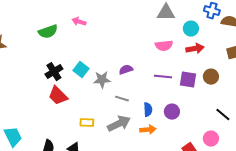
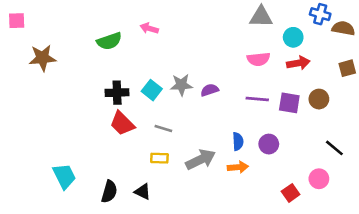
black cross: (54, 72) -> (117, 93), turned 30
gray star: (102, 80) -> (181, 85), moved
gray line: (122, 99) -> (163, 129), moved

